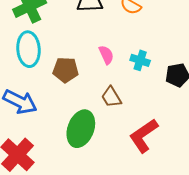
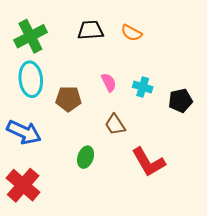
green ellipse: (81, 129) -> (86, 157), size x0.6
red L-shape: (144, 136) -> (148, 162), turned -84

